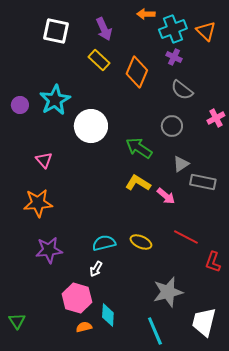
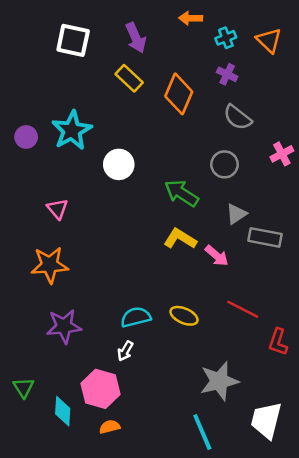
cyan cross: (173, 29) -> (226, 38), size x0.6
white circle: (91, 126) -> (119, 164), size x0.7
cyan diamond: (108, 315) -> (63, 411), moved
green triangle: (17, 321) -> (23, 388), moved

